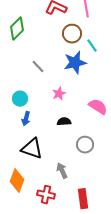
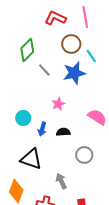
green diamond: (17, 29) -> (27, 50), moved
gray line: (38, 67) -> (44, 70), moved
cyan circle: (20, 99) -> (23, 118), moved
blue arrow: (26, 119) -> (42, 129), moved

